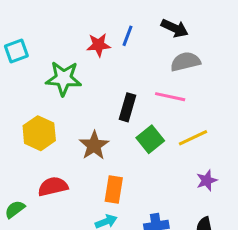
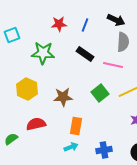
red star: (99, 45) -> (59, 24), moved
gray semicircle: (185, 62) -> (123, 42), turned 108
black rectangle: (127, 107) -> (85, 54), moved, turned -72
brown star: (94, 145) -> (63, 97), turned 30

